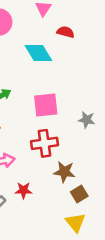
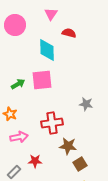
cyan diamond: (38, 53) -> (47, 50), turned 30
pink square: (46, 105) -> (42, 80), moved

